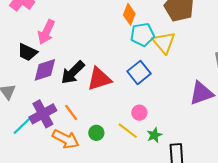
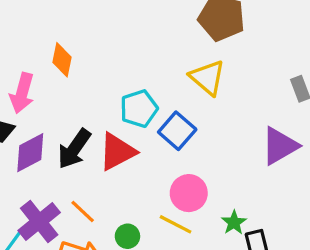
orange diamond: (129, 14) -> (62, 60), moved
cyan pentagon: (142, 35) -> (139, 109), moved
pink circle: (139, 113) -> (189, 193), size x1.5
green star: (154, 135) -> (234, 223), moved

